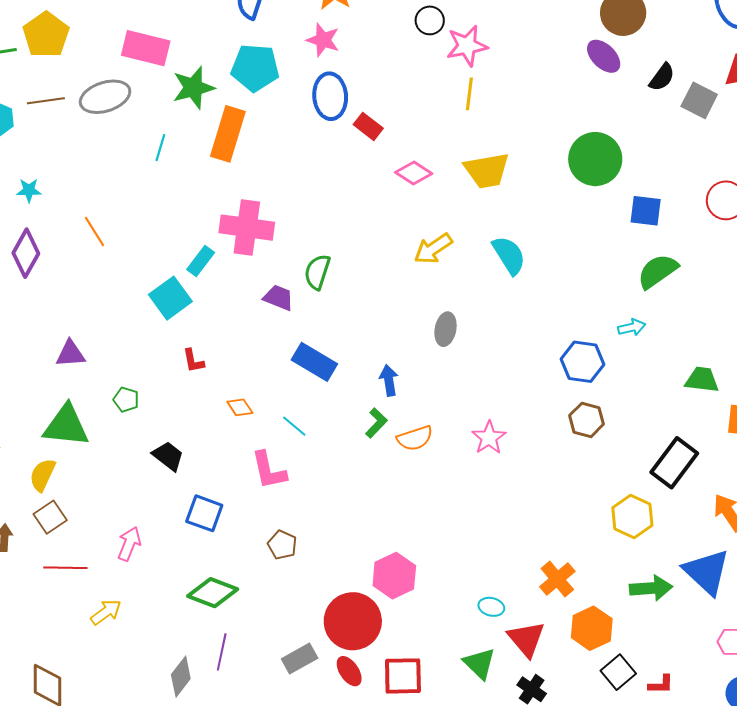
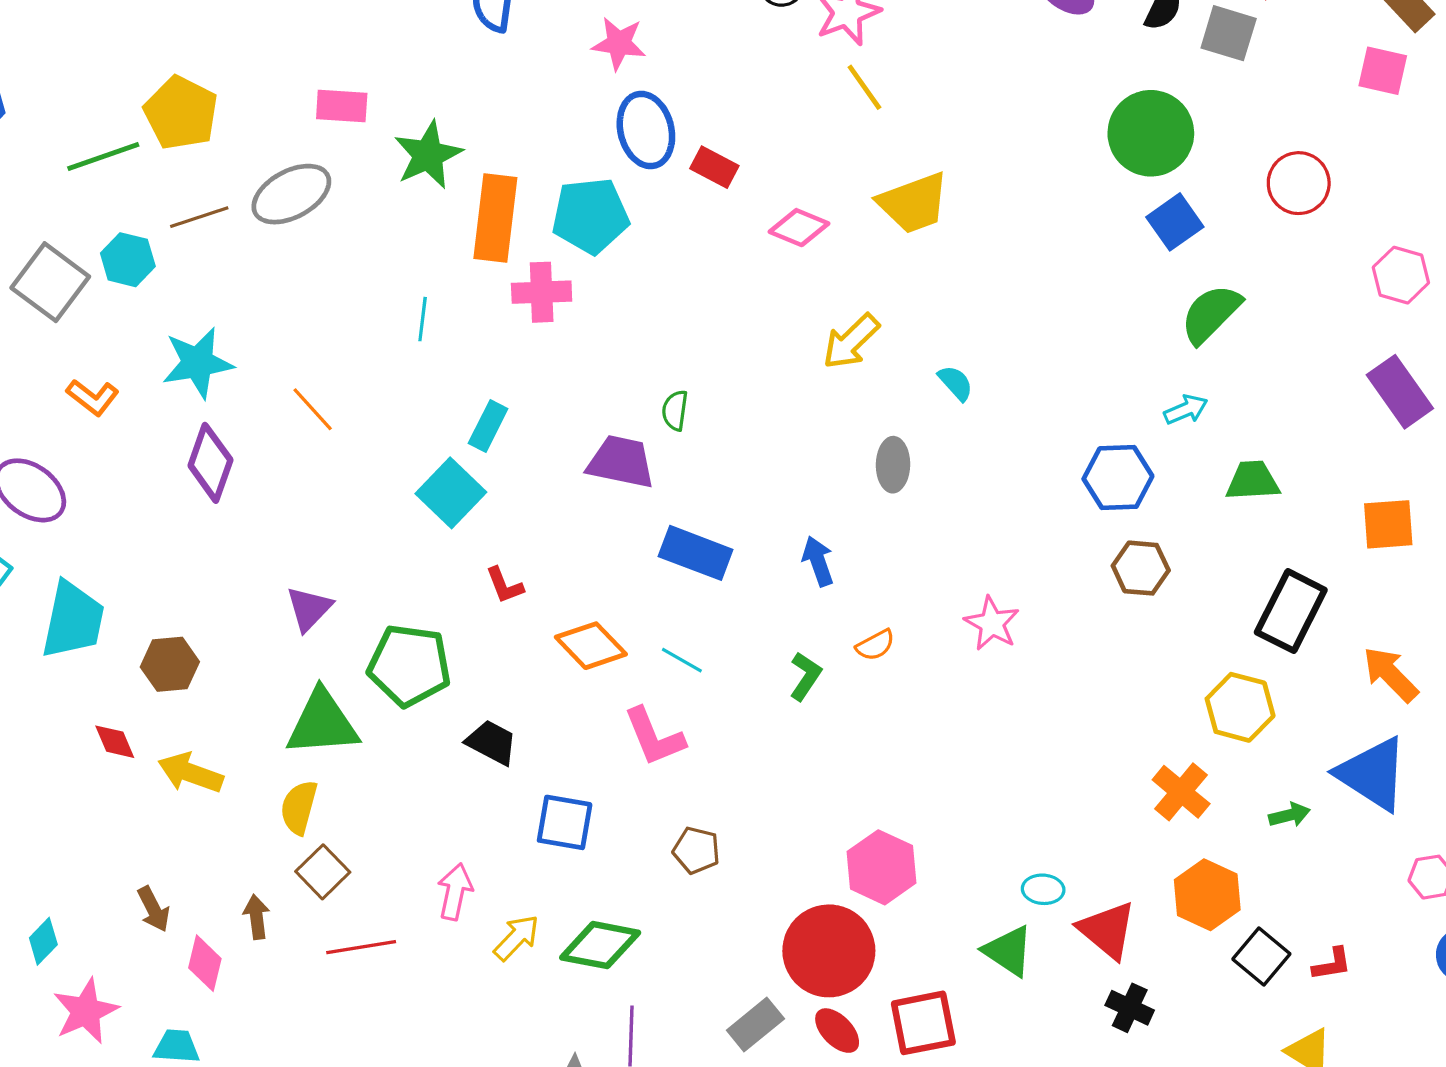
pink rectangle: (146, 48) -> (342, 106), size x0.7
cyan pentagon: (255, 68) -> (590, 216), moved
yellow line: (469, 94) -> (864, 87), turned -32
cyan line: (160, 148) -> (423, 319), moved
green circle: (595, 159) -> (1151, 133), moved
cyan star: (29, 190) -> (198, 363), size x1.8
blue square: (646, 211) -> (1175, 222), turned -32
pink cross: (247, 228) -> (542, 292), moved, size x0.7
cyan semicircle: (509, 255) -> (956, 383), moved, size x0.6
green semicircle: (317, 272) -> (675, 410), size x0.7
purple trapezoid: (278, 298) -> (621, 462), size x1.4
purple triangle: (70, 354) -> (309, 609), turned -32
green trapezoid: (702, 380) -> (1253, 481), moved
green pentagon: (126, 400) -> (409, 665), size x2.0
orange diamond: (240, 407) -> (591, 646), size x1.6
green L-shape: (376, 423) -> (805, 676), moved
orange semicircle: (415, 438) -> (875, 645), size x0.7
orange cross: (557, 579) -> (1181, 792), moved
green arrow: (651, 588) -> (1289, 815), size x0.6
yellow arrow: (106, 612) -> (517, 938), moved
green triangle: (479, 663) -> (1008, 951), moved

